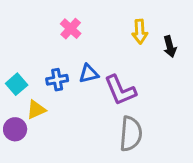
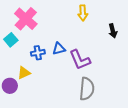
pink cross: (71, 29) -> (26, 19), moved, size x1.6
yellow arrow: (140, 32) -> (83, 13), moved
cyan square: (17, 84) -> (11, 40), moved

